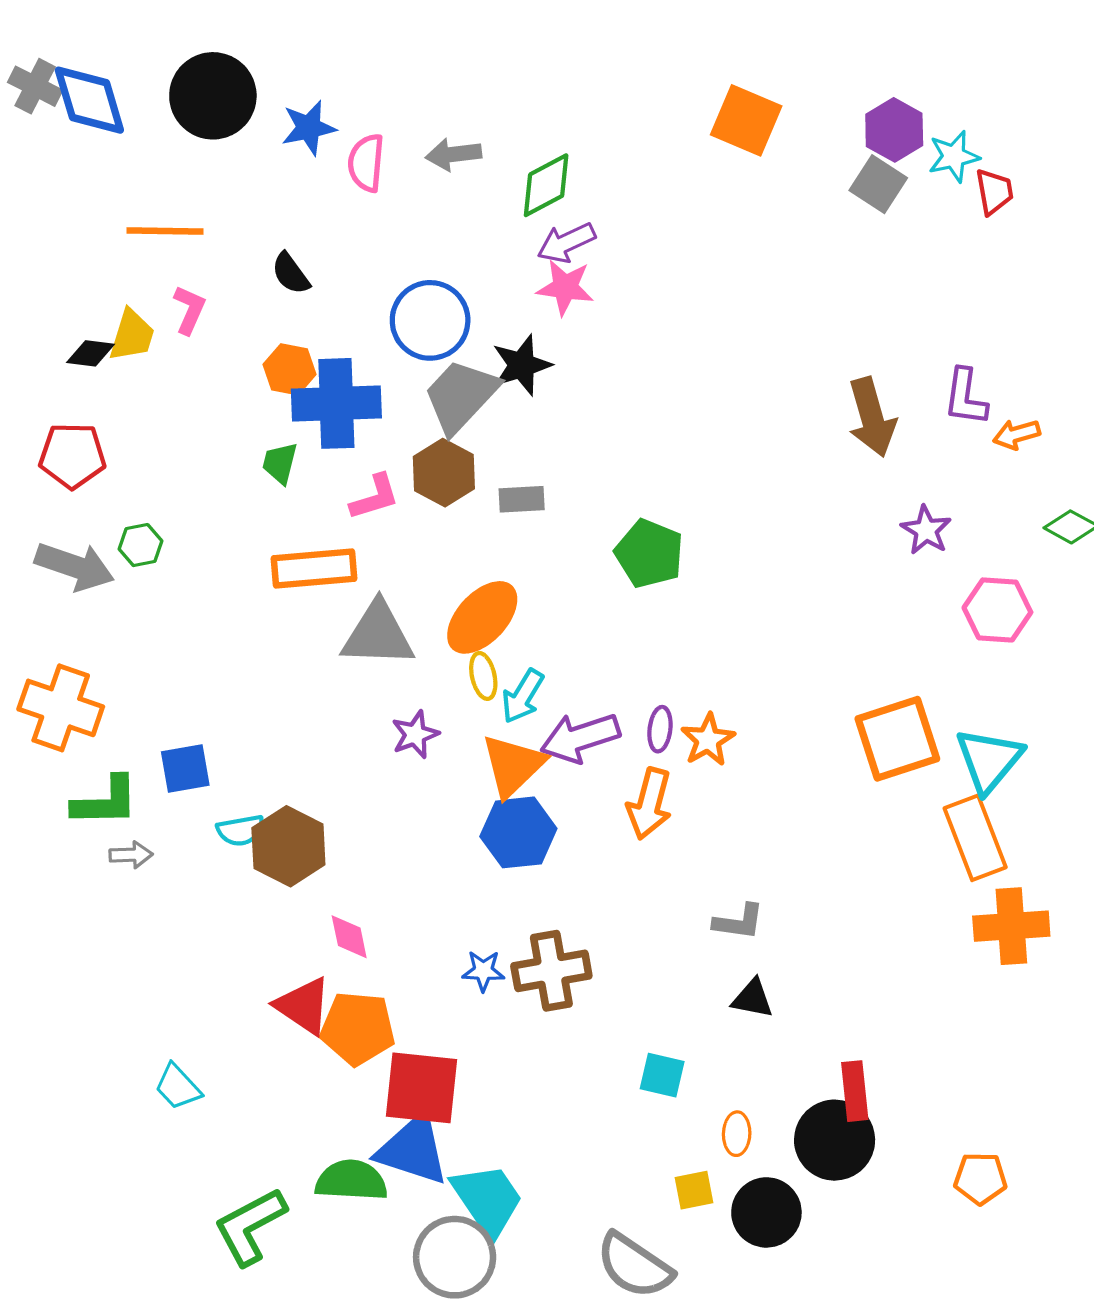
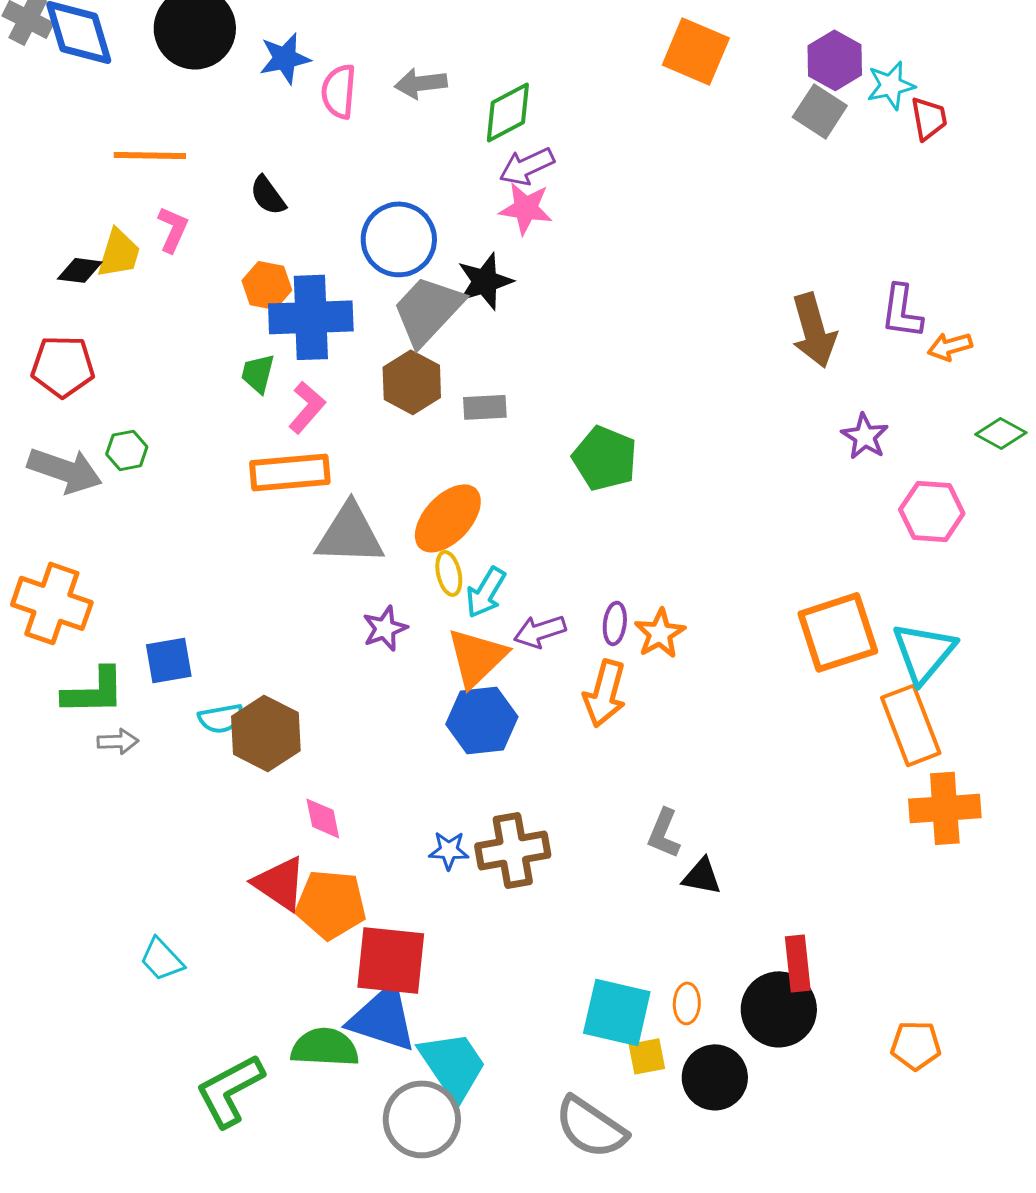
pink L-shape: (375, 497) -> (307, 407), moved, turned -32
purple arrow: (580, 738) -> (540, 631), size x0.7
gray L-shape: (739, 922) -> (664, 833), moved, turned 105
cyan square: (662, 1075) -> (617, 1012), moved, size x1.6

